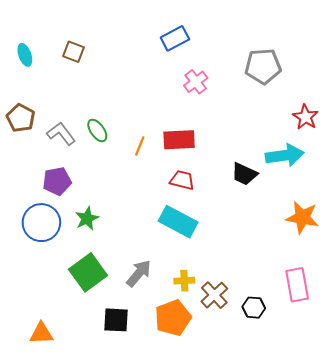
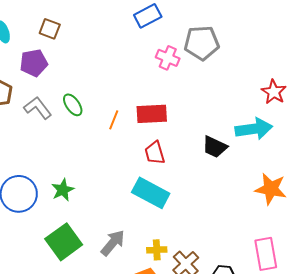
gray pentagon: (263, 66) -> (202, 43), moved
pink cross: (196, 82) -> (168, 58), turned -30
red trapezoid: (182, 180) -> (155, 153), turned -120
purple pentagon: (57, 181) -> (34, 63), moved

